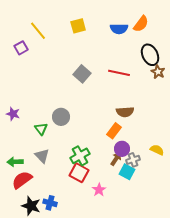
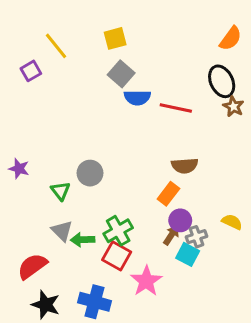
orange semicircle: (141, 24) -> (231, 38), moved
blue semicircle: (119, 29) -> (137, 98), moved
gray square: (82, 74) -> (121, 74), moved
green arrow: (15, 162) -> (83, 240), moved
pink star: (99, 190) -> (146, 281), size x1.5
blue cross: (50, 203) -> (94, 302), moved, size x1.5

